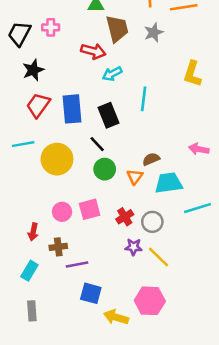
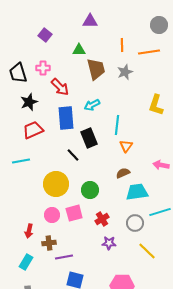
black trapezoid: (19, 34) -> (18, 73), turned -45
red arrow: (93, 51) -> (60, 87), moved, turned 30
red trapezoid: (38, 105) -> (33, 130), turned 30
blue rectangle: (72, 109) -> (66, 118), moved
black line: (97, 144) -> (73, 155), moved
yellow circle: (57, 159) -> (56, 184), moved
green circle: (105, 169) -> (90, 190), moved
orange triangle: (135, 177) -> (126, 146), moved
gray circle: (152, 222) -> (135, 223), moved
yellow line: (159, 257) -> (147, 251), moved

